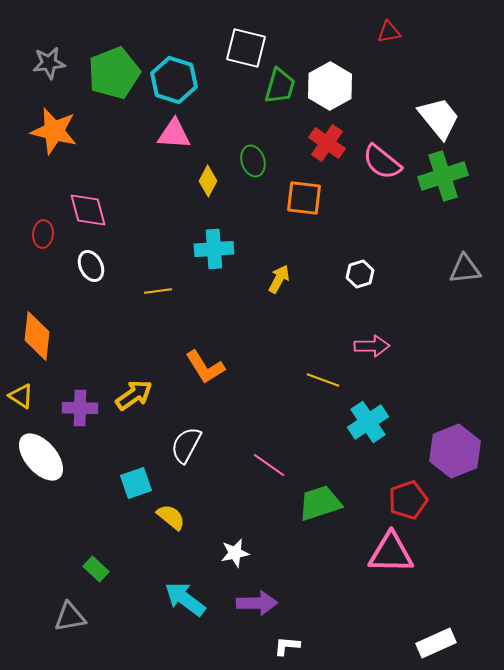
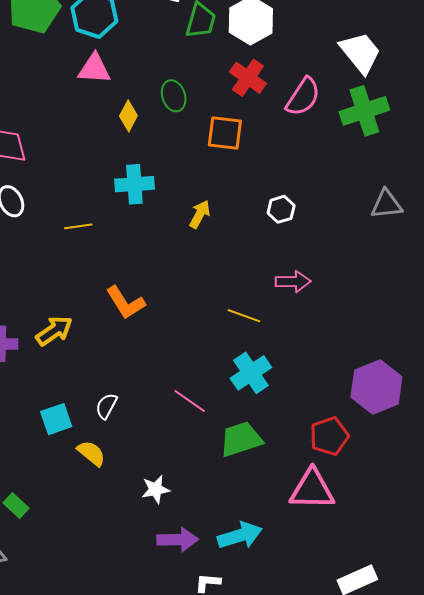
pink semicircle: (382, 162) -> (303, 97), turned -96
cyan cross: (368, 422) -> (251, 373), moved
white semicircle: (186, 445) -> (106, 406), moved, size x0.7
cyan arrow: (185, 599) -> (240, 536), moved, turned 126

